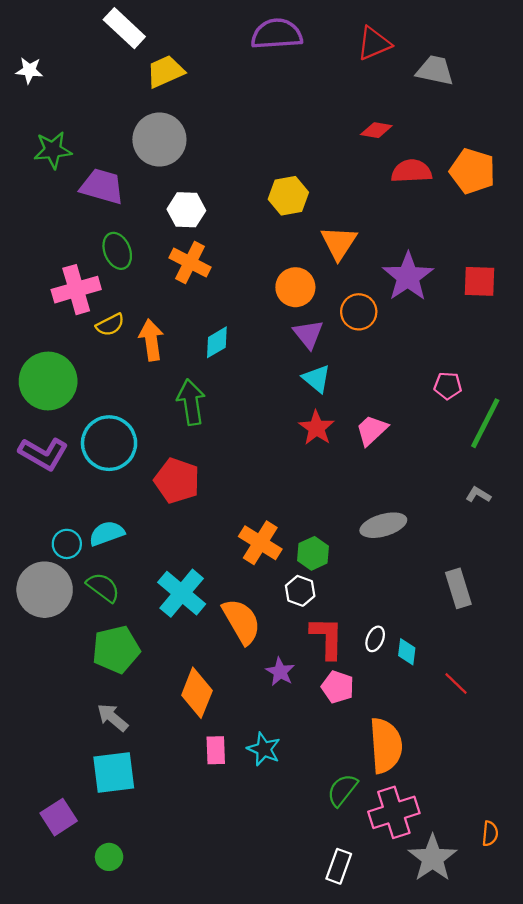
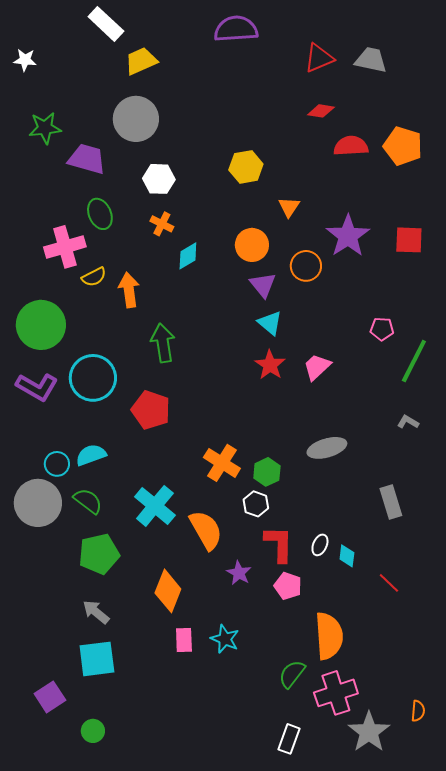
red triangle: (374, 43) -> (319, 58), moved
orange triangle: (339, 243) -> (289, 207), size x0.7
orange cross: (190, 263) -> (162, 224), size x0.7
cyan diamond: (217, 342) -> (188, 256), moved

